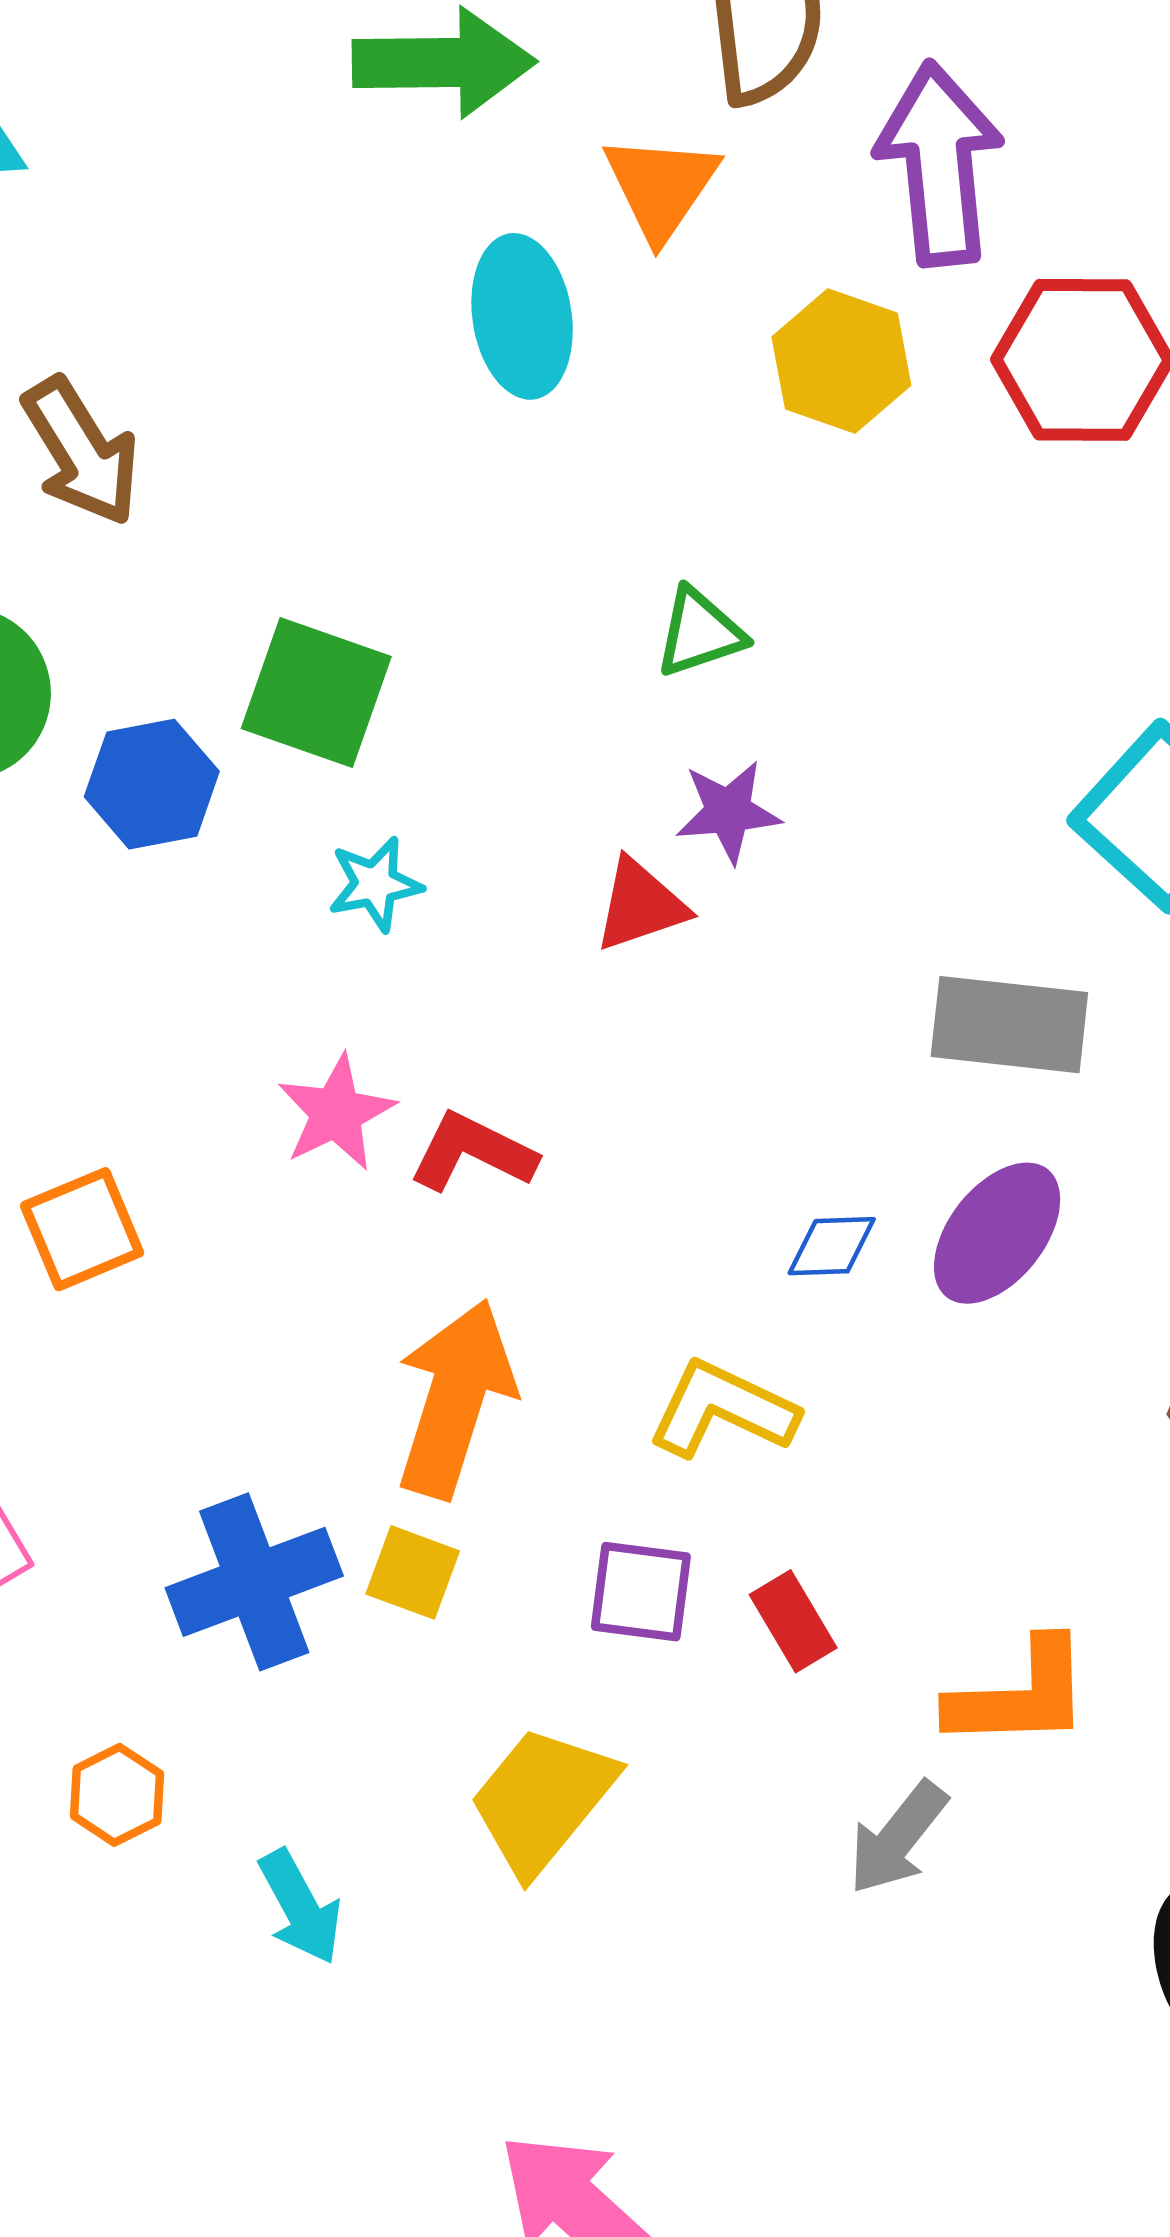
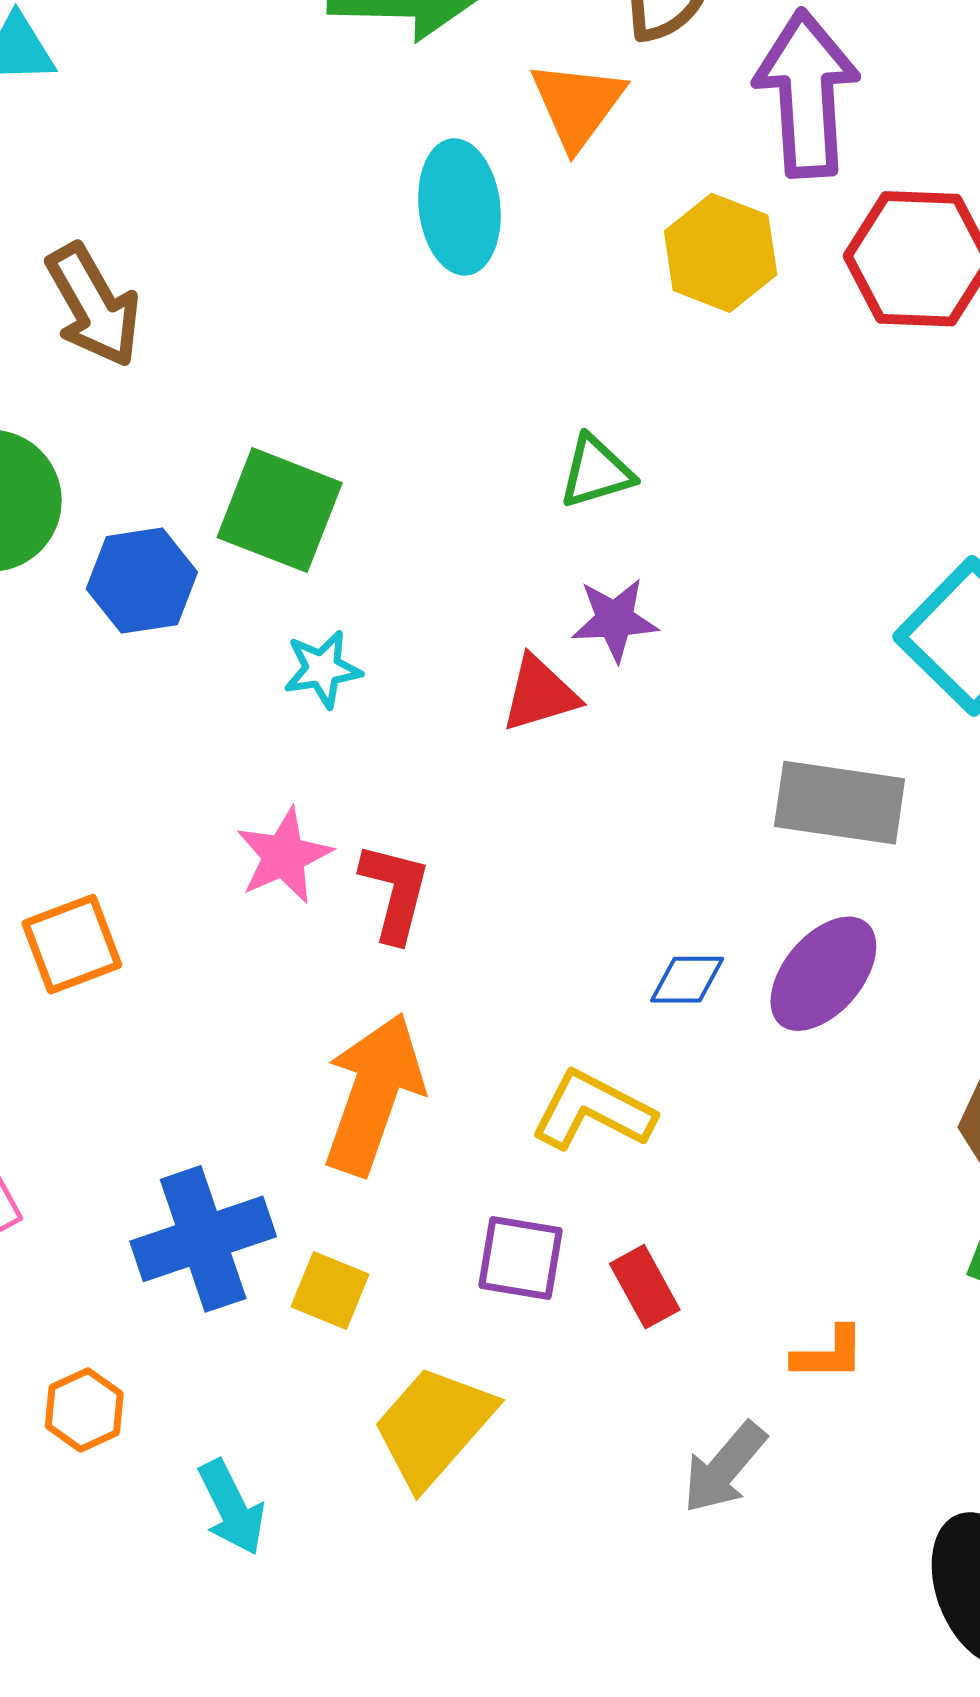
red L-shape: (473, 1152) -> (395, 892), turned 76
yellow square: (413, 1572) -> (330, 1290), moved
orange L-shape: (1020, 1695) -> (829, 1354), size x0.6

